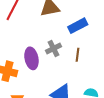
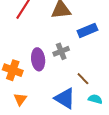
brown line: (78, 55) -> (83, 79), moved, turned -56

